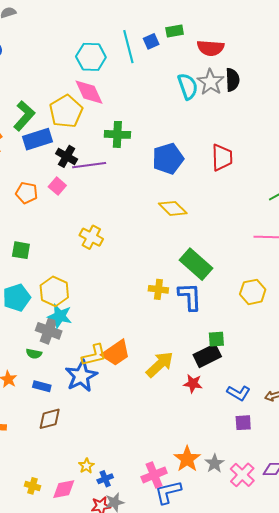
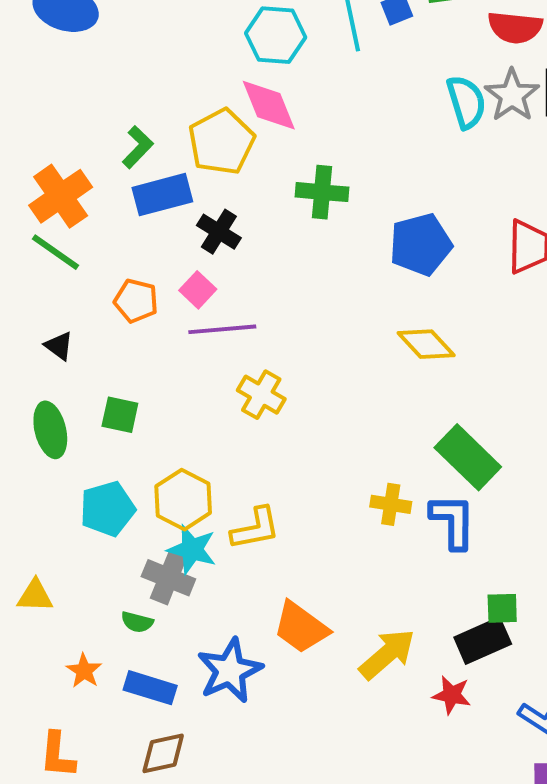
green L-shape: (24, 116) -> (138, 147), size x0.7
purple line: (89, 165) -> (222, 329), moved
orange trapezoid: (116, 353) -> (301, 627), turned 68
yellow L-shape: (94, 355) -> (255, 528), moved
blue rectangle: (42, 386) -> (150, 688), size x1.4

